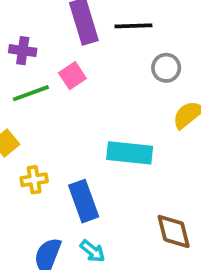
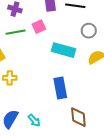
cyan rectangle: (130, 153) -> (64, 50), moved
blue rectangle: (84, 201) -> (60, 88), moved

